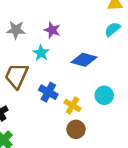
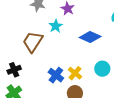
blue cross: (48, 92) -> (56, 75), moved

